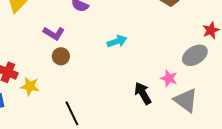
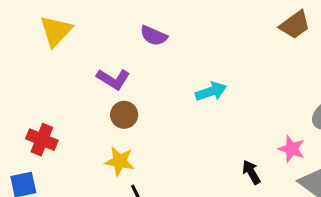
yellow star: (30, 86) -> (119, 161), moved
black arrow: (143, 93) -> (251, 172), size x0.7

